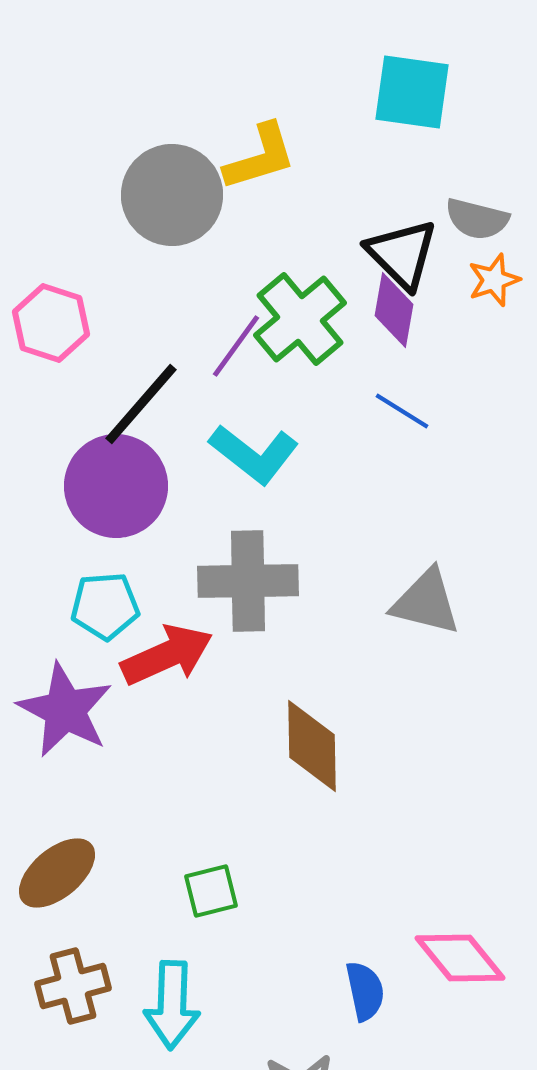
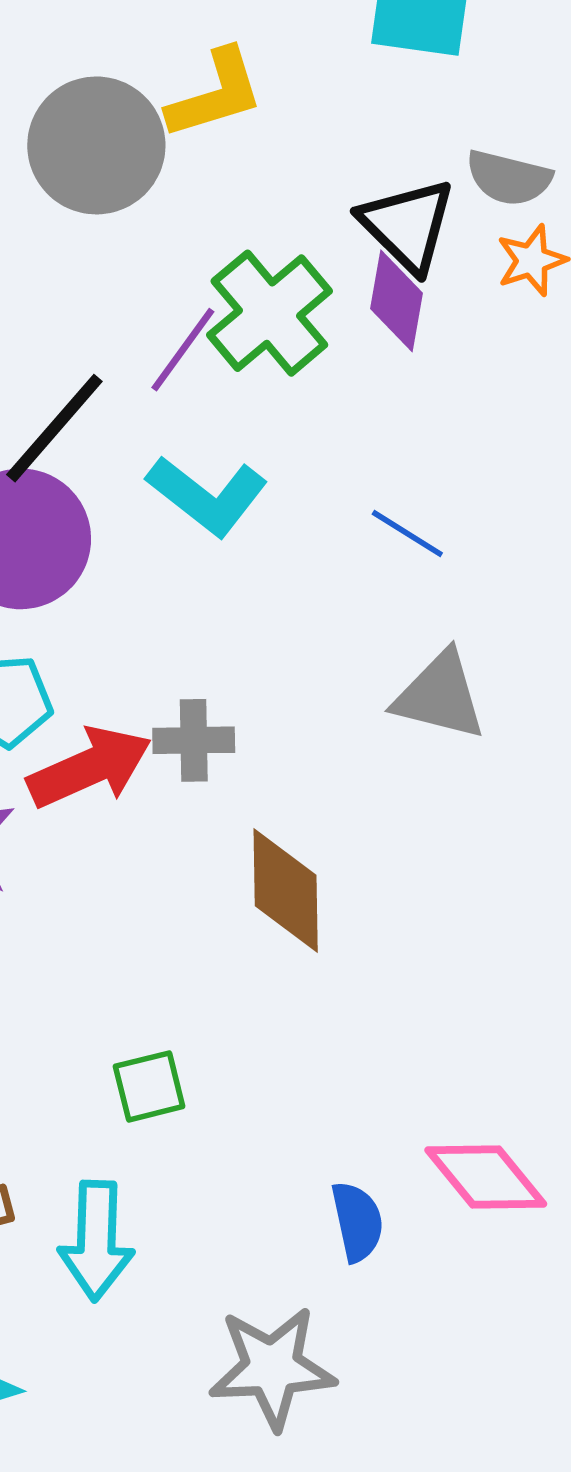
blue line: (402, 411) -> (407, 533), moved
gray cross: (248, 581) -> (194, 740), moved, size x0.6

